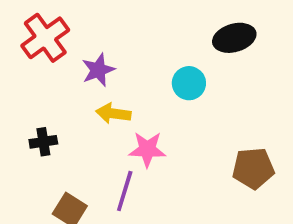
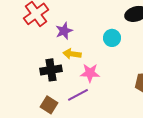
black cross: (43, 142) -> (51, 70), moved, size x1.5
purple line: (125, 191) -> (78, 95), turned 45

